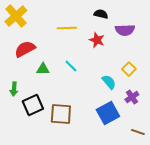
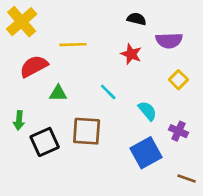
yellow line: (67, 28) -> (73, 45), moved
cyan line: (71, 66) -> (108, 92), moved
yellow square: (129, 69) -> (178, 80), moved
purple cross: (132, 97) -> (178, 131), turned -32
brown square: (61, 114) -> (87, 131), moved

